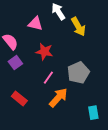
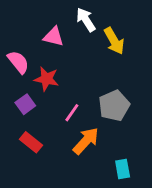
red star: (44, 52) -> (46, 79), moved
purple square: (15, 63) -> (25, 104), moved
cyan rectangle: (93, 113) -> (123, 169), moved

